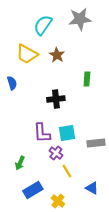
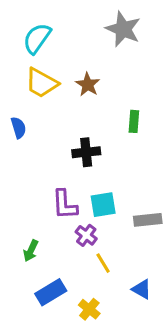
gray star: (80, 19) -> (123, 29), turned 30
cyan semicircle: (43, 25) -> (37, 38), moved

